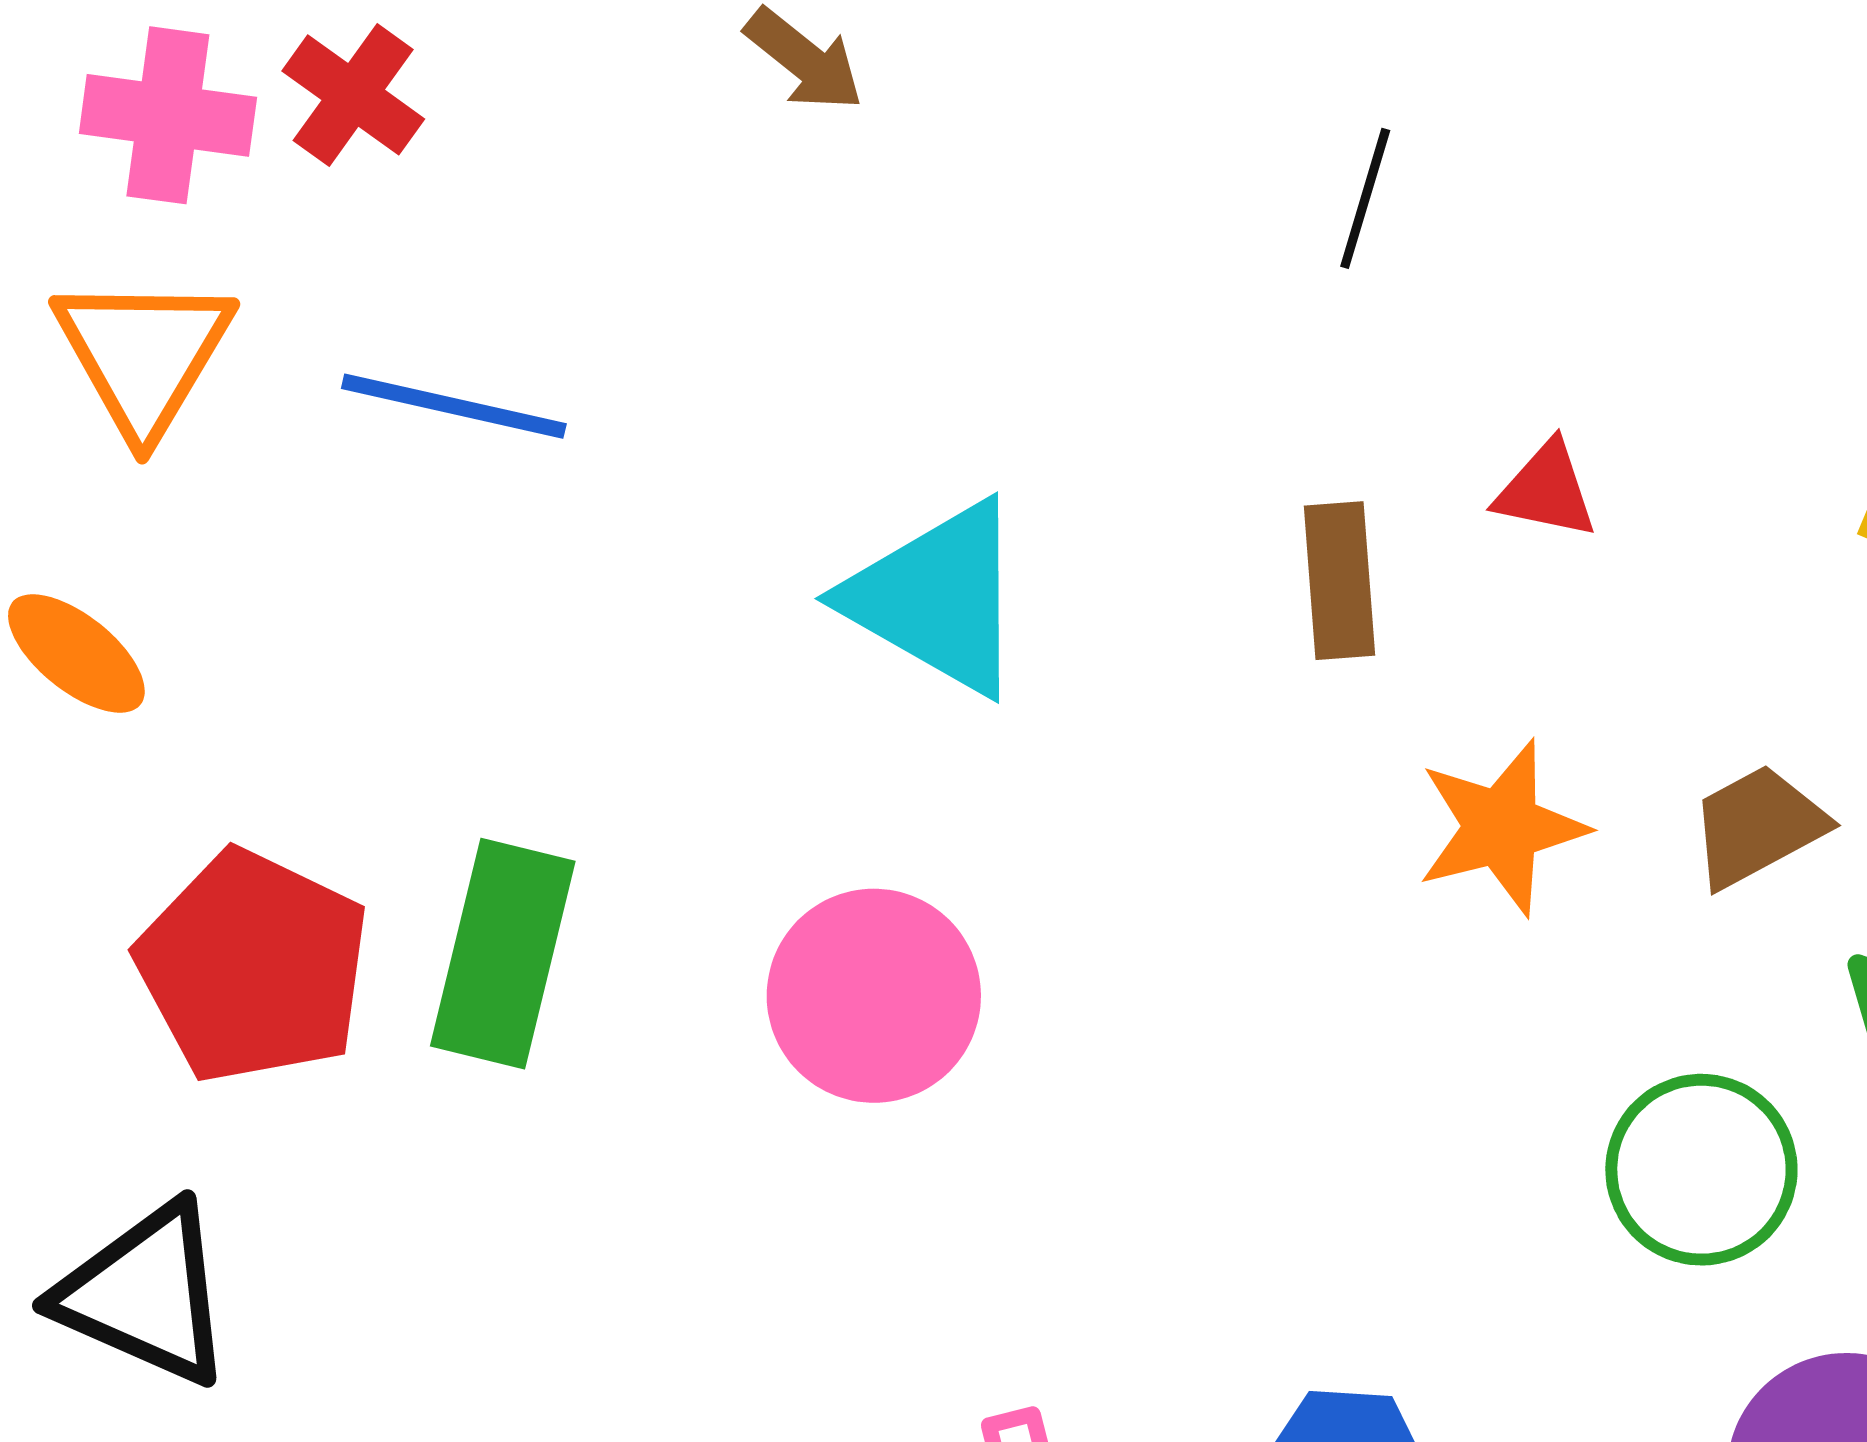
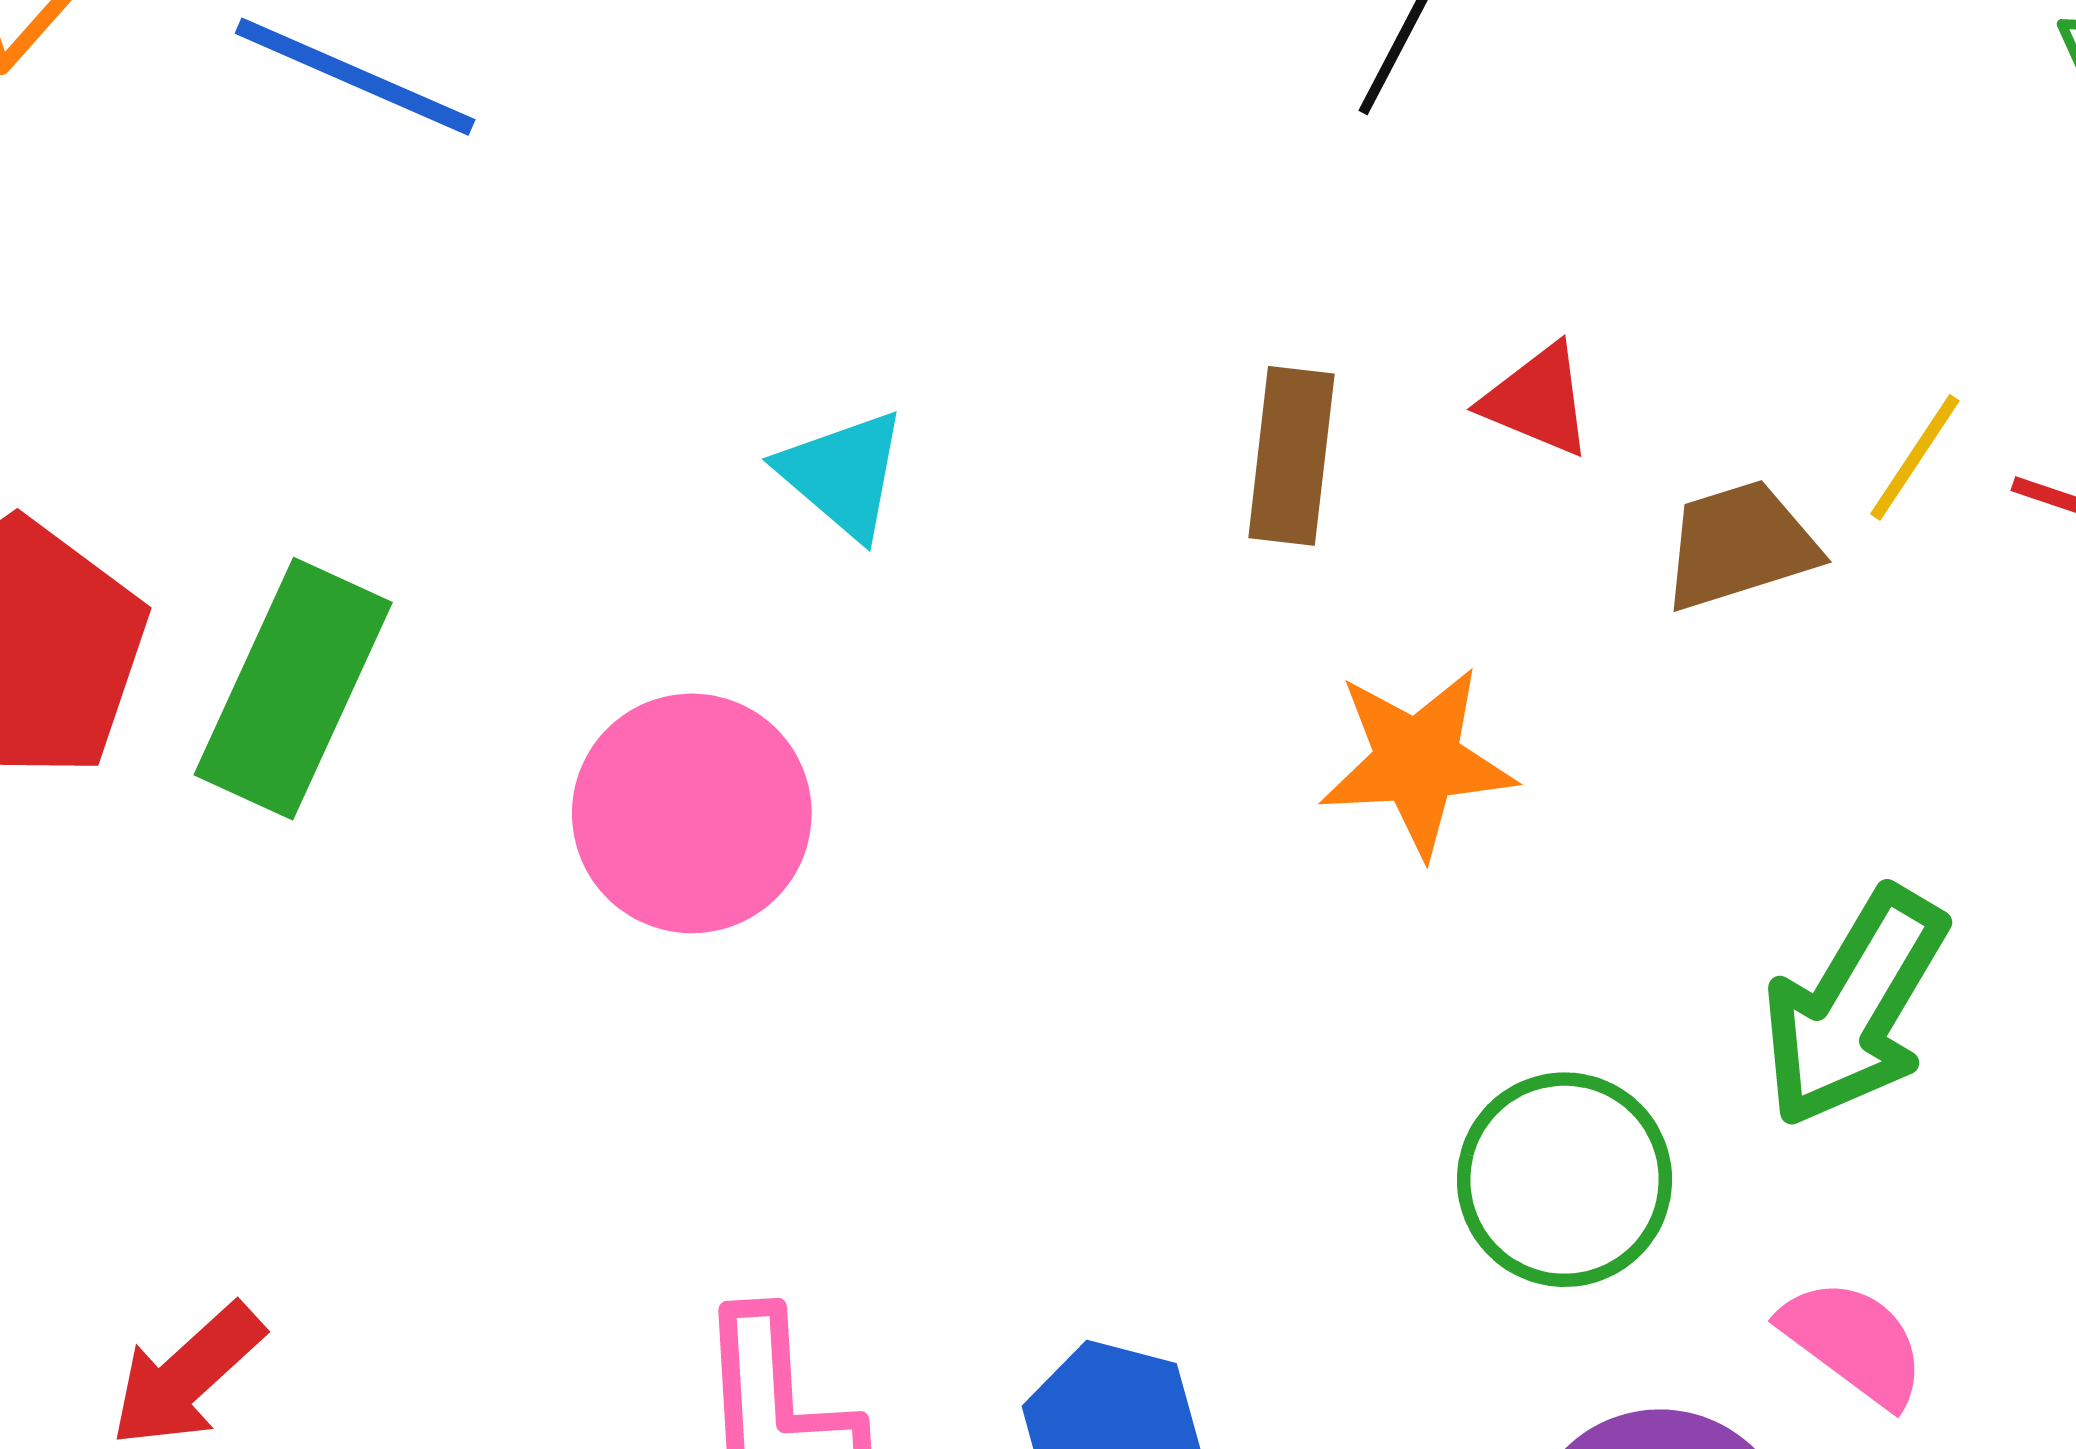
cyan triangle: (937, 598) -> (843, 474), moved, size x0.6
brown trapezoid: (1758, 826) -> (1740, 545), moved

